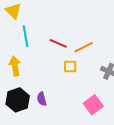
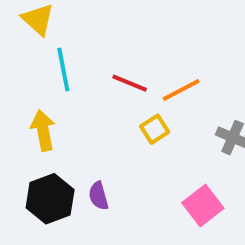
yellow square: (70, 66) -> (155, 129), turned -32

